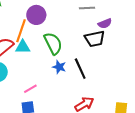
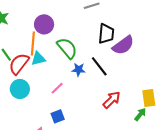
purple semicircle: (105, 23) -> (123, 45), moved, size x1.6
black trapezoid: (95, 39) -> (106, 34), turned -60
pink line: (30, 89) -> (57, 88), moved

